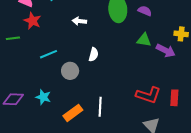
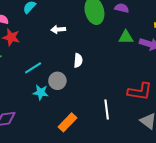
cyan star: (43, 97) -> (41, 92), moved
white line: (100, 107) -> (107, 110), moved

